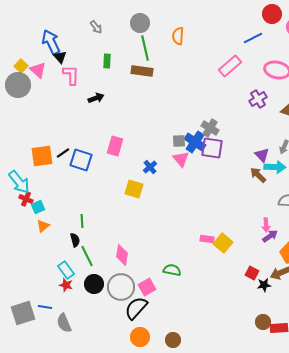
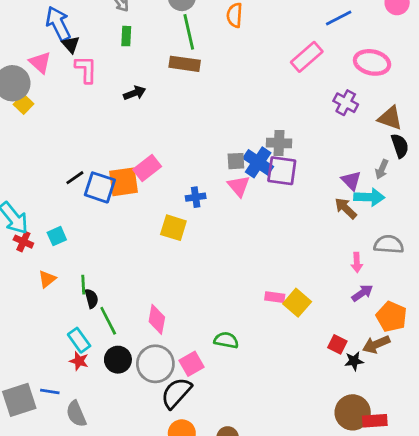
green rectangle: (107, 61) -> (126, 36), moved
yellow square: (21, 66) -> (23, 104), moved
black arrow: (96, 98) -> (135, 93), moved
purple cross: (258, 99) -> (346, 103), turned -30
gray cross: (210, 128) -> (279, 143), turned -30
pink rectangle: (115, 146) -> (147, 168), turned 36
orange square: (42, 156) -> (123, 182), moved
blue cross: (150, 167) -> (196, 197), turned 32
cyan square: (38, 207) -> (57, 236), moved
green line: (82, 221) -> (83, 285), moved
pink arrow: (266, 225) -> (357, 262), moved
brown circle: (263, 322) -> (353, 412), size x1.6

